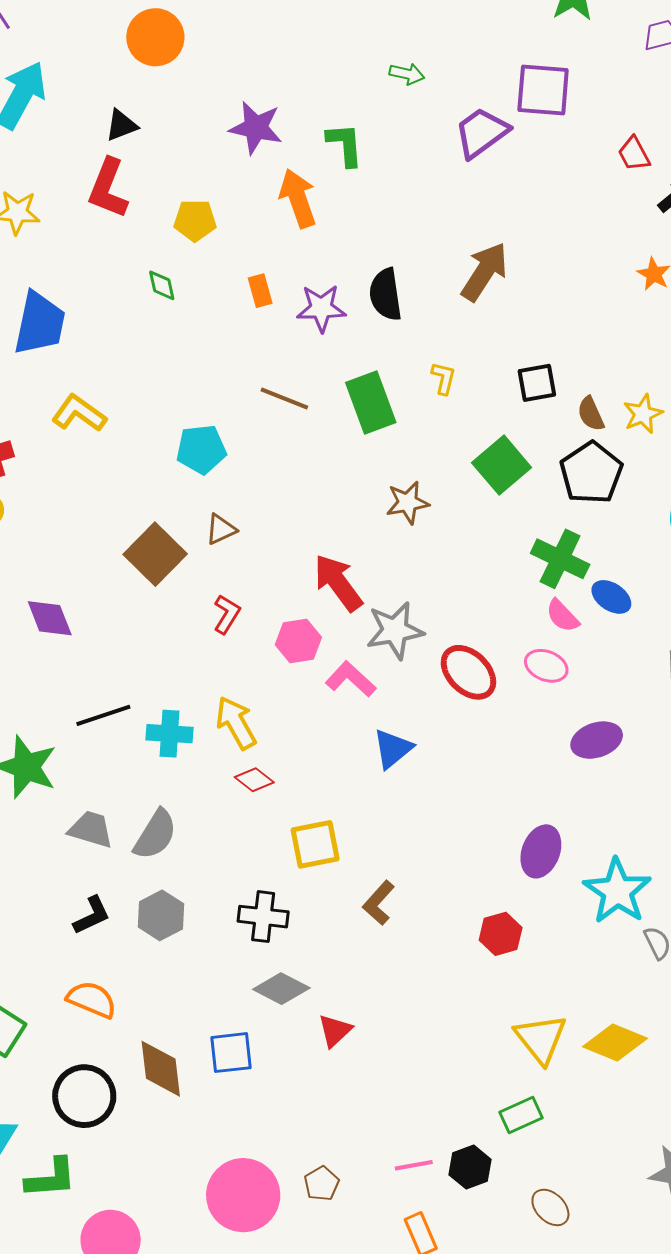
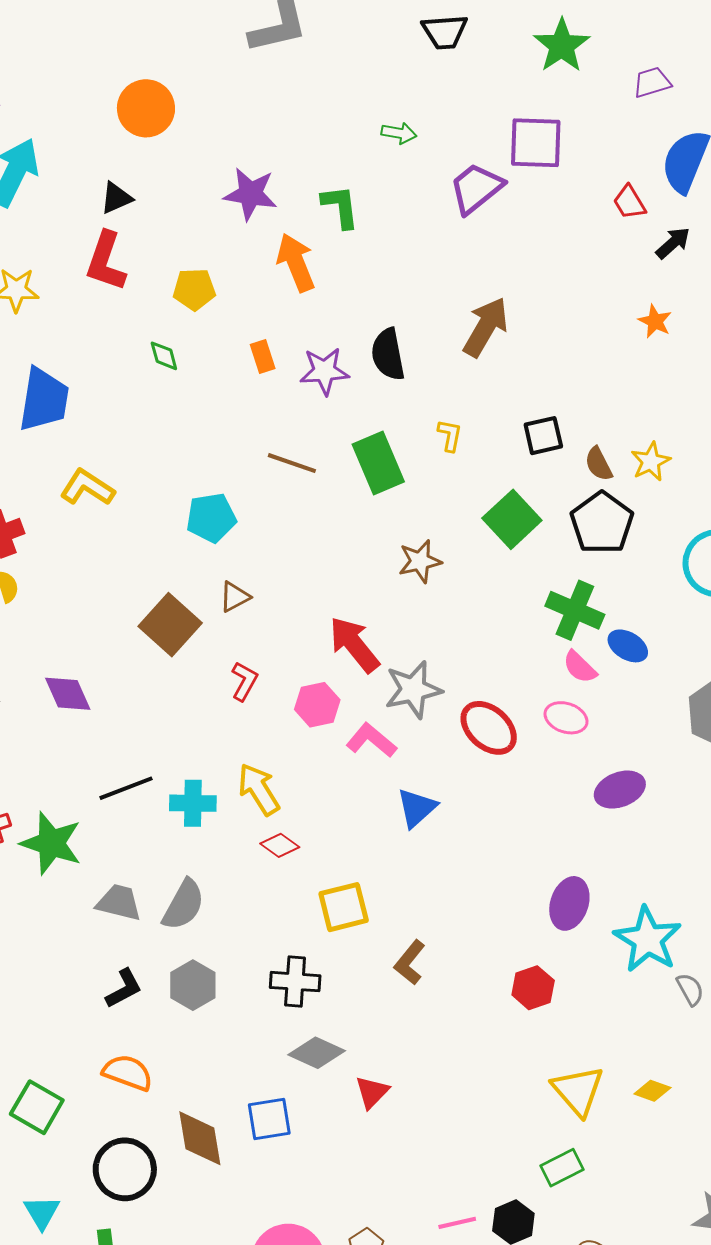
yellow diamond: (615, 1042) -> (652, 1091), size x0.6

